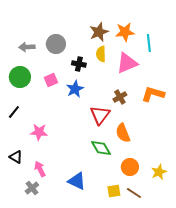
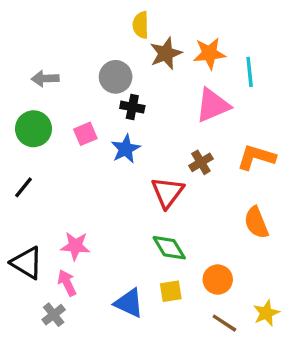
gray circle: (56, 44) -> (116, 77), moved
yellow semicircle: (101, 54) -> (141, 25), moved
pink star: (39, 132) -> (75, 246), moved
orange semicircle: (123, 133) -> (256, 223), moved
black triangle: (16, 157) -> (27, 263), size x1.5
yellow star: (159, 172) -> (266, 313), moved
yellow square: (114, 191) -> (171, 291), moved

